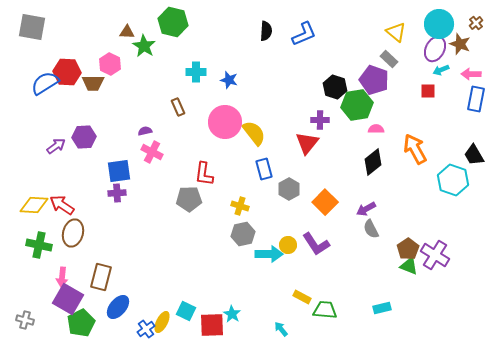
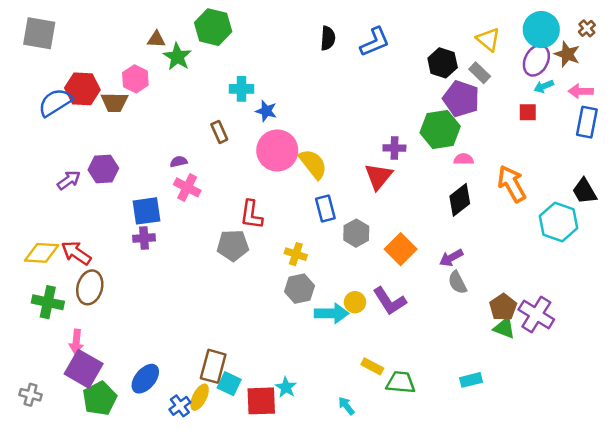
blue star: (229, 80) -> (266, 111), moved
black hexagon: (335, 87) -> (443, 63), moved
brown rectangle: (101, 277) -> (213, 366), moved

